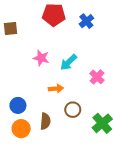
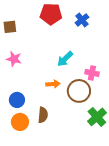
pink star: (41, 58) -> (14, 59), moved
pink cross: (97, 77) -> (92, 73), turned -32
brown circle: (73, 110) -> (79, 91), moved, size x1.5

